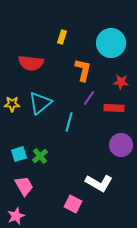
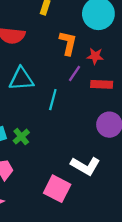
red star: (121, 82) -> (95, 56), moved
cyan triangle: (40, 103) -> (21, 79), turned 35
pink square: (73, 204) -> (57, 189), size x1.4

